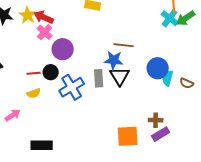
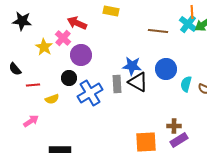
yellow star: (28, 15) -> (44, 47), moved
red arrow: (44, 17) -> (77, 23), moved
brown line: (124, 45) -> (158, 31), moved
blue circle: (158, 68) -> (166, 69), moved
red line: (34, 73) -> (33, 85), moved
black triangle: (120, 76) -> (138, 82), turned -30

